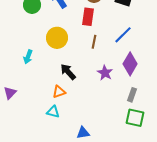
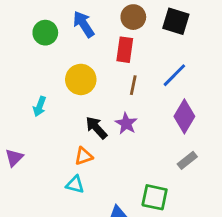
purple star: (105, 73) -> (126, 123), moved
gray rectangle: (132, 95) -> (187, 160), turned 32
green square: (135, 118) -> (155, 197), moved

